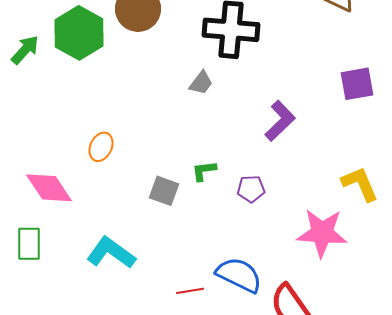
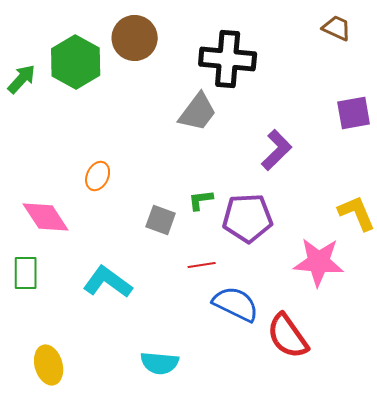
gray trapezoid: (201, 83) -> (198, 112), size x1.6
purple pentagon: (251, 189) -> (248, 218), size x1.8
red line: (190, 291) -> (202, 265), moved

